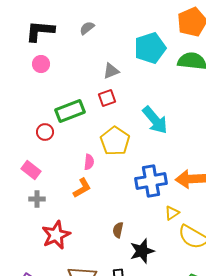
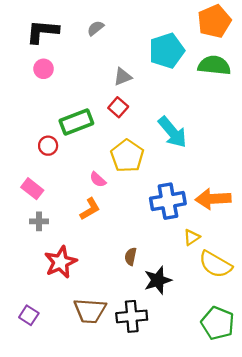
red square: (107, 98) -> (118, 107), turned -30
pink semicircle: (89, 162) -> (98, 180), turned 126

